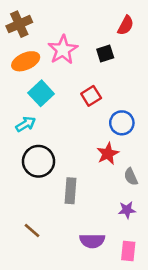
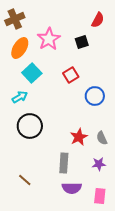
orange ellipse: (26, 61) -> (20, 48), turned -35
red star: (108, 154) -> (79, 137), moved
gray rectangle: (71, 191) -> (64, 163), moved

